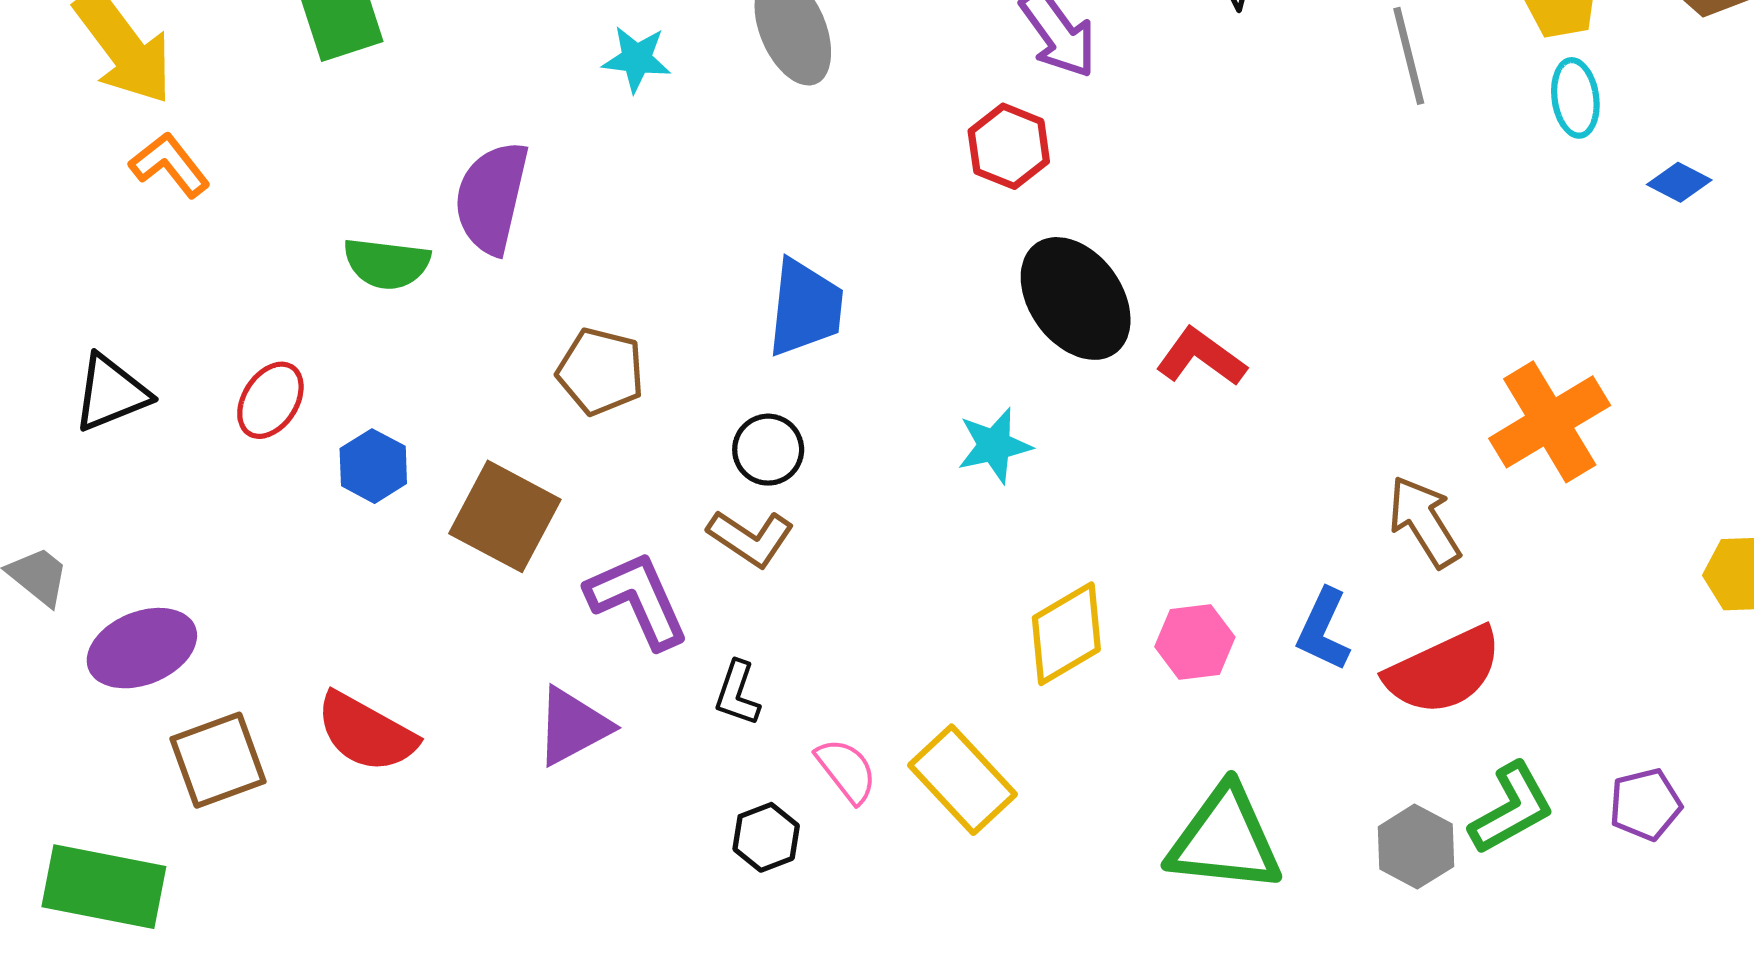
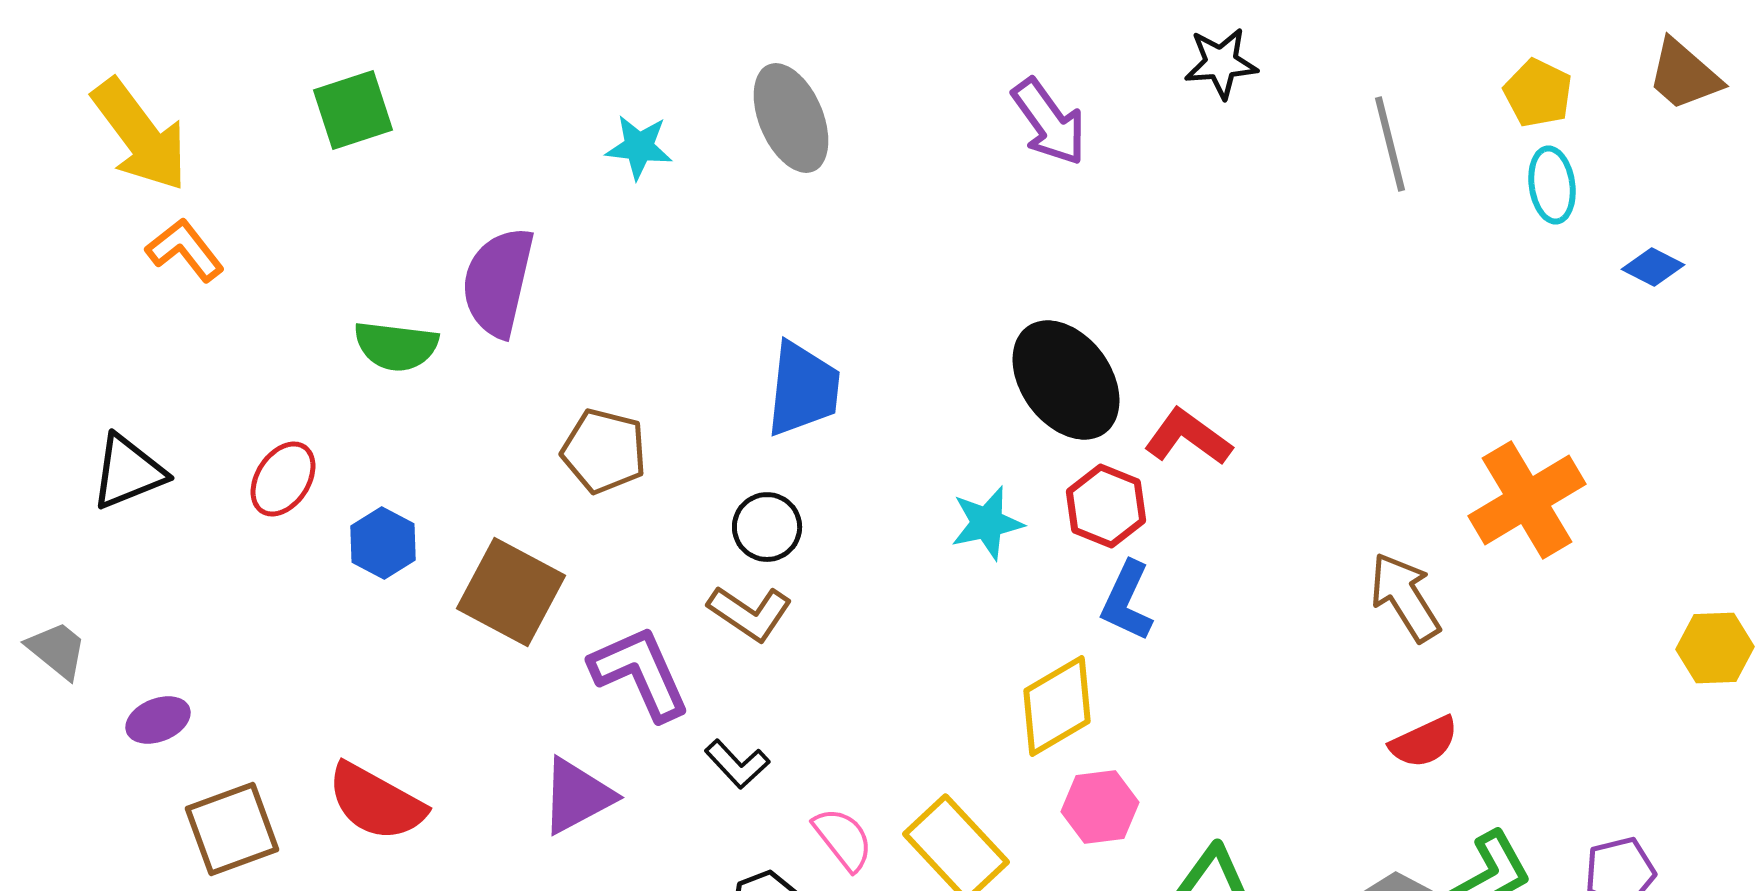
red hexagon: (1009, 146) -> (1106, 506), moved
blue L-shape: (1323, 630) -> (1127, 601), moved
pink hexagon: (1195, 642) -> (1100, 807), moved
purple ellipse: (142, 648) -> (158, 720), size x0.6
red semicircle: (1444, 671) -> (1424, 742), size x0.6
black L-shape: (737, 693) -> (737, 764), turned -62

